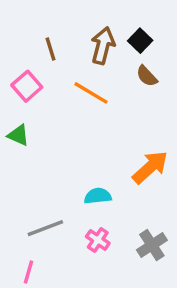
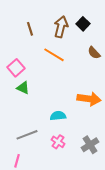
brown semicircle: (147, 76) -> (94, 53), moved
pink square: (27, 86) -> (16, 68), moved
green triangle: (18, 135) -> (23, 88), moved
orange arrow: (150, 167) -> (89, 99), turned 50

